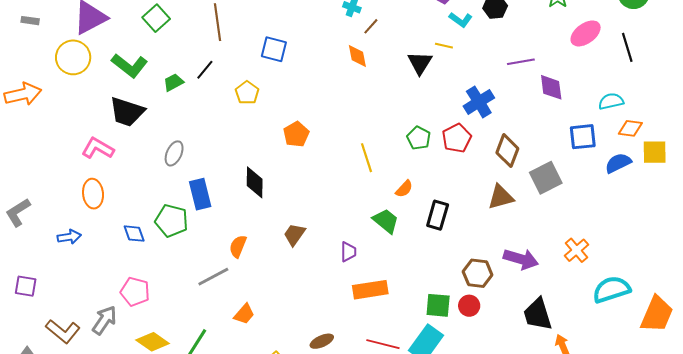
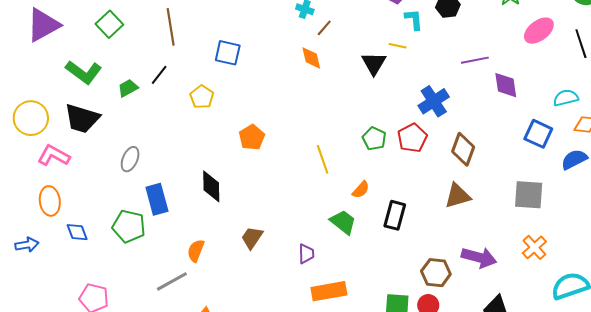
cyan L-shape: (461, 20) -> (414, 19), turned -130
yellow circle: (73, 57) -> (31, 118), moved
blue square: (583, 137) -> (538, 134), turned 32
gray square: (546, 178) -> (529, 195), moved, turned 32
blue diamond: (134, 234) -> (77, 232), moved

